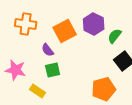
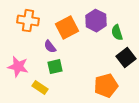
green semicircle: (115, 36) -> (117, 33), turned -56

